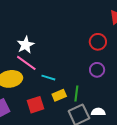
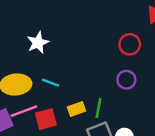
pink line: (26, 63) -> (24, 111), moved, turned -60
cyan line: (48, 78) -> (51, 83), moved

